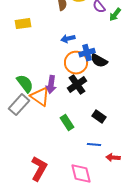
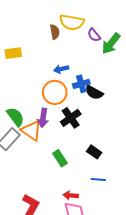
green arrow: (115, 15) -> (111, 44), size x1.5
orange circle: (76, 63) -> (55, 92), moved
blue line: (94, 145) -> (98, 180), moved
red arrow: (113, 158) -> (71, 195), moved

